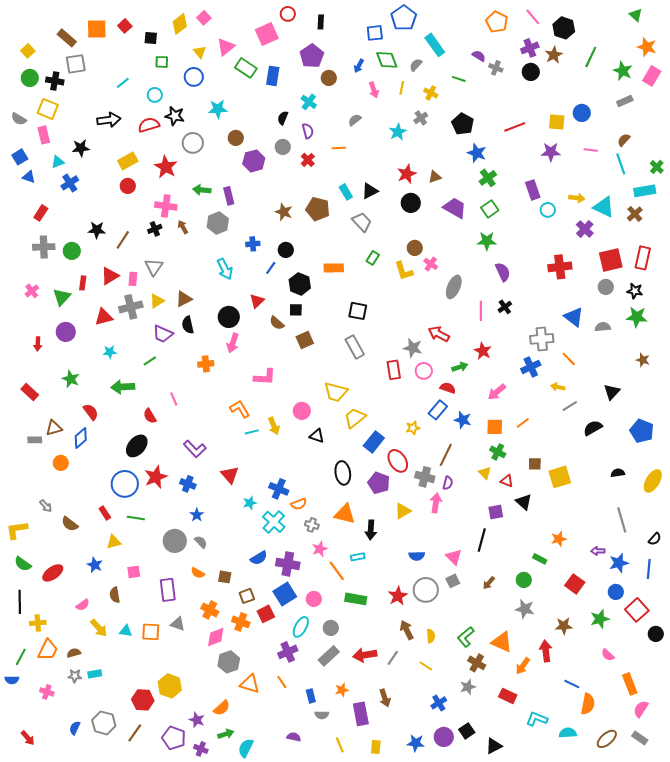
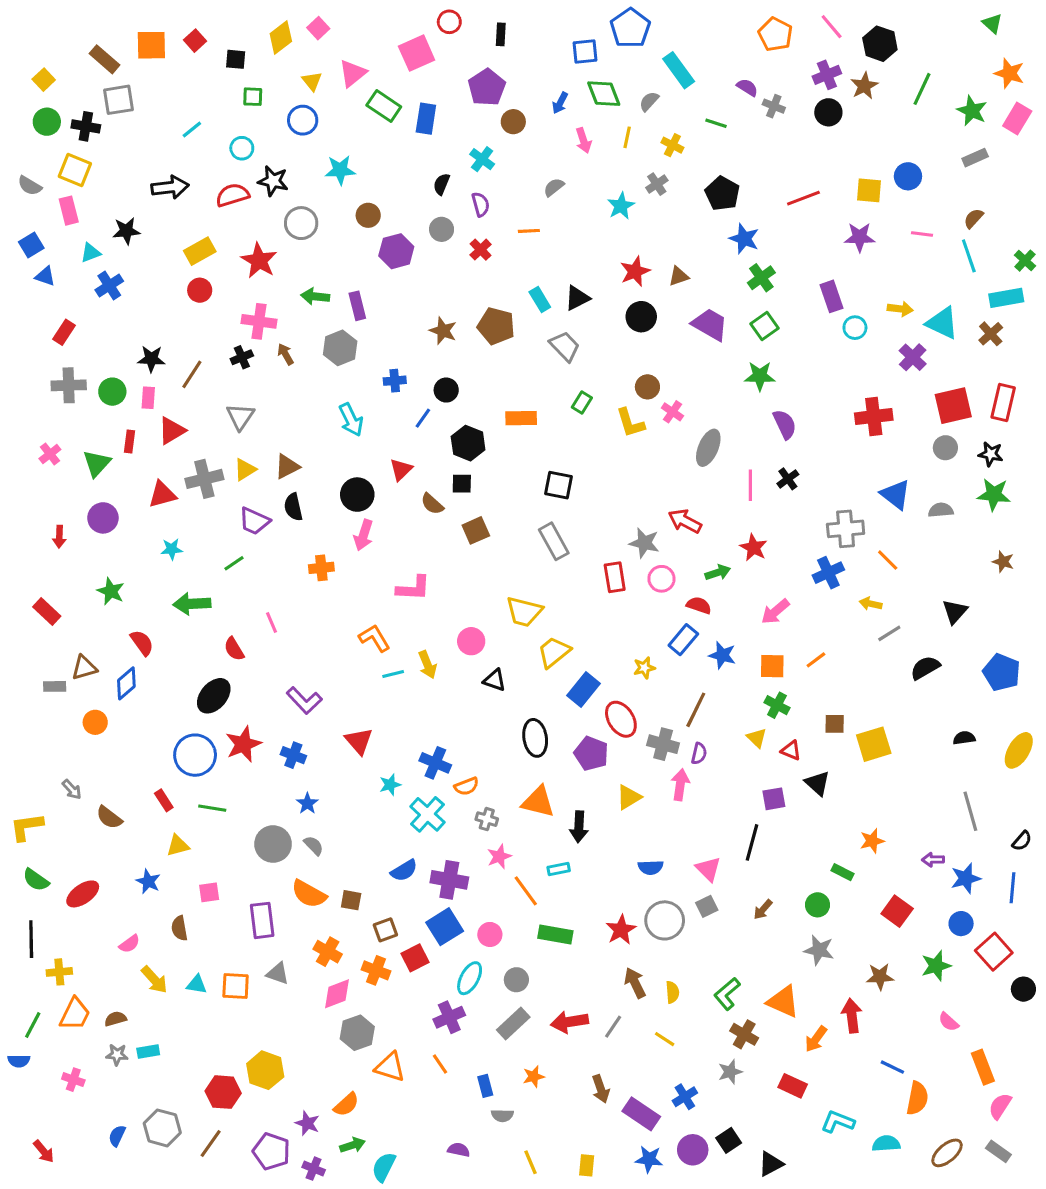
pink rectangle: (133, 279) -> (148, 398), moved
orange semicircle: (198, 573) -> (309, 894), size x1.6
purple rectangle: (361, 714) -> (641, 1114), moved, turned -45

